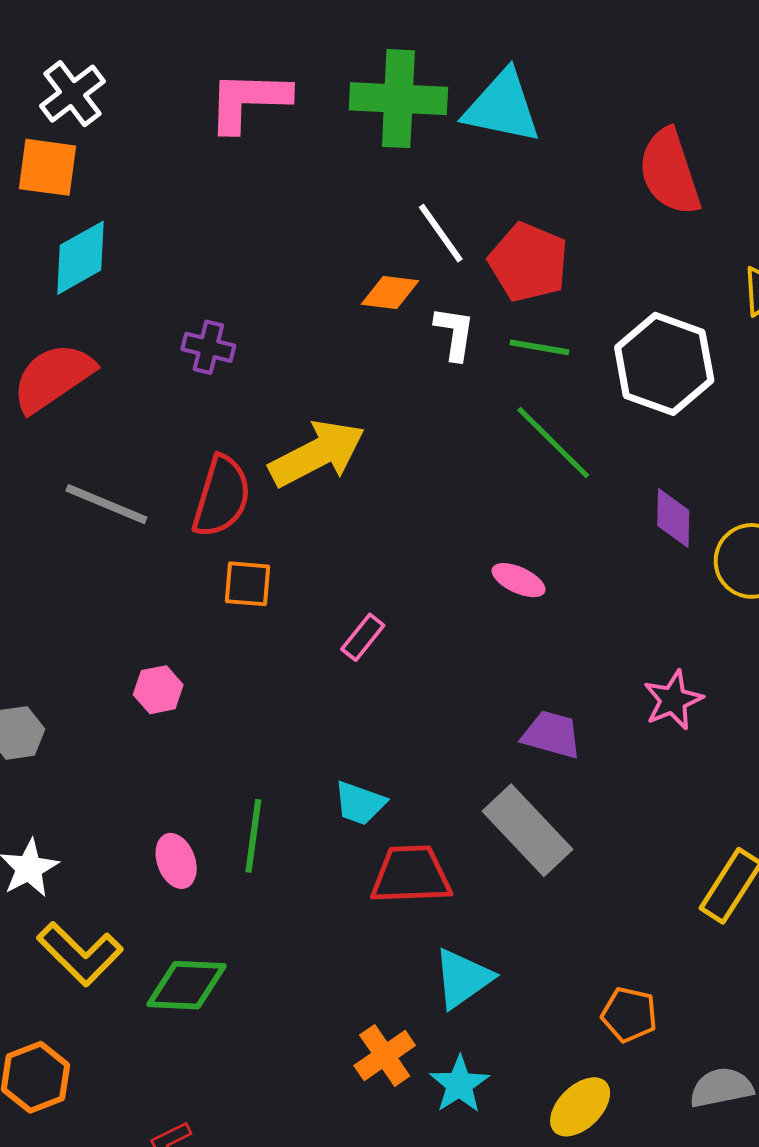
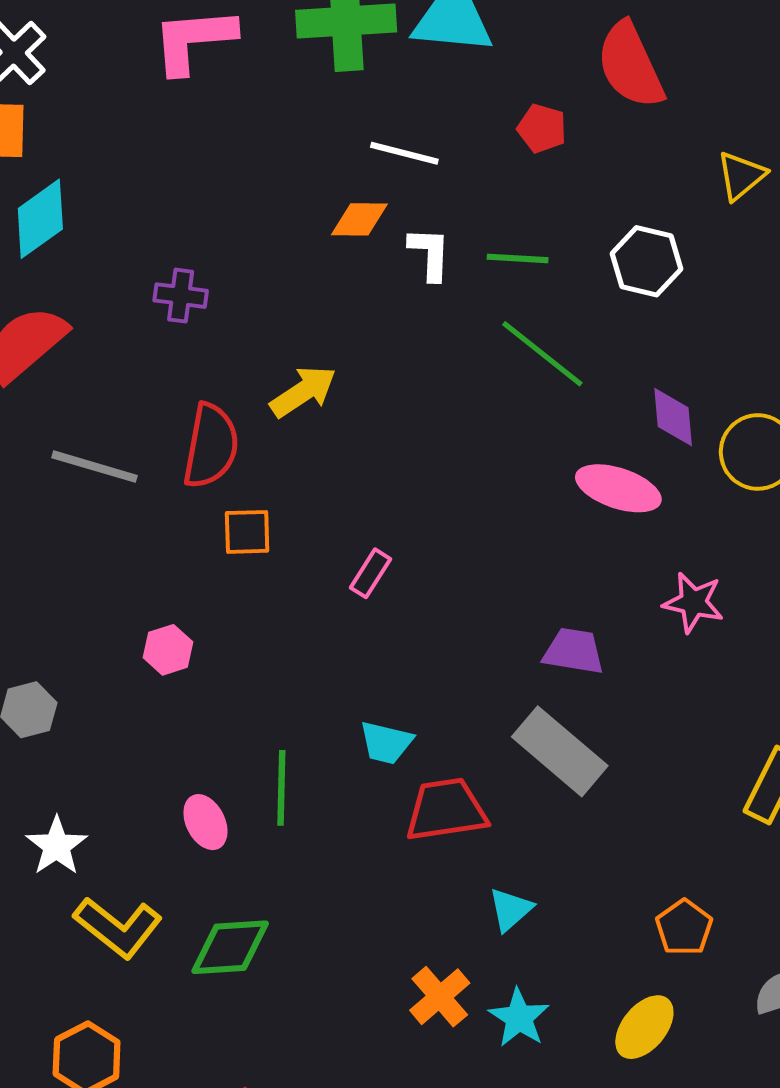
white line: (441, 233) -> (404, 153), turned -34
red pentagon: (528, 262) -> (542, 128), moved, size x0.6
white hexagon: (664, 364) -> (647, 261), size x0.7
yellow arrow: (317, 454) -> (303, 392), size x0.7
pink ellipse: (519, 580) -> (618, 488), moved, size x1.5
pink star: (673, 700) -> (693, 602), turned -30
cyan triangle: (463, 978) -> (510, 910), size x0.7
orange pentagon: (629, 1014) -> (684, 927), turned 30

